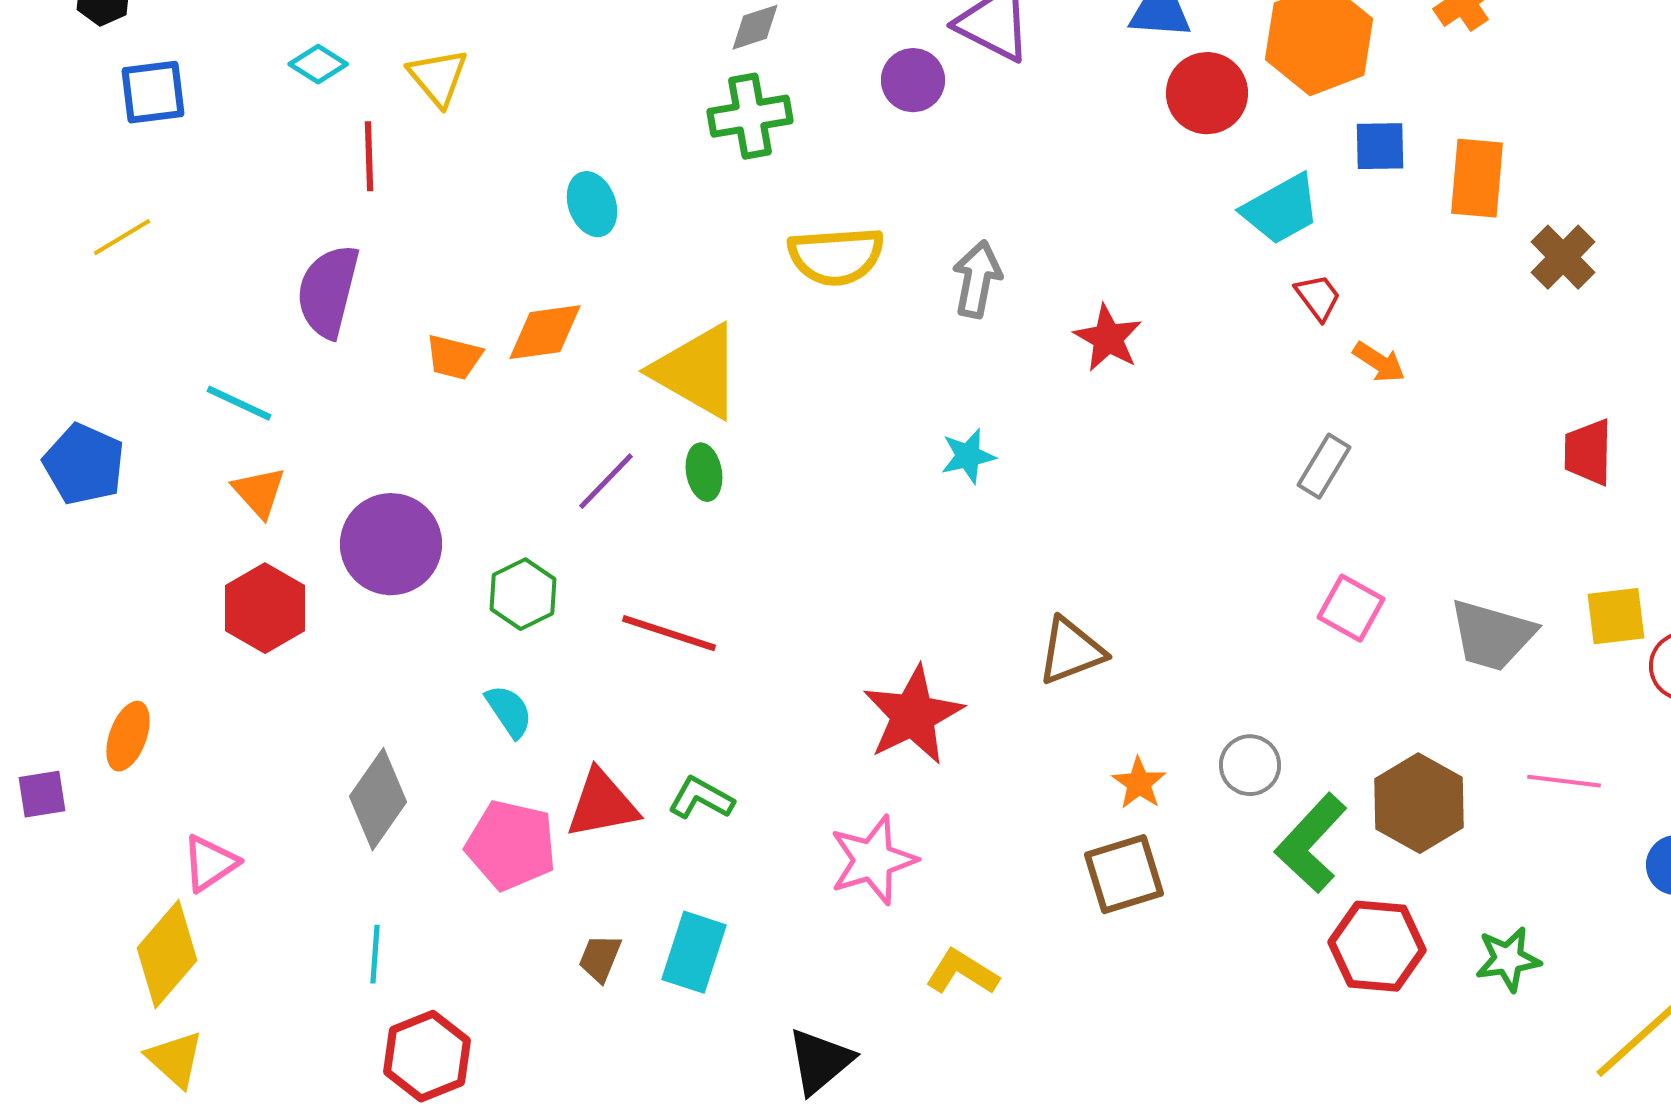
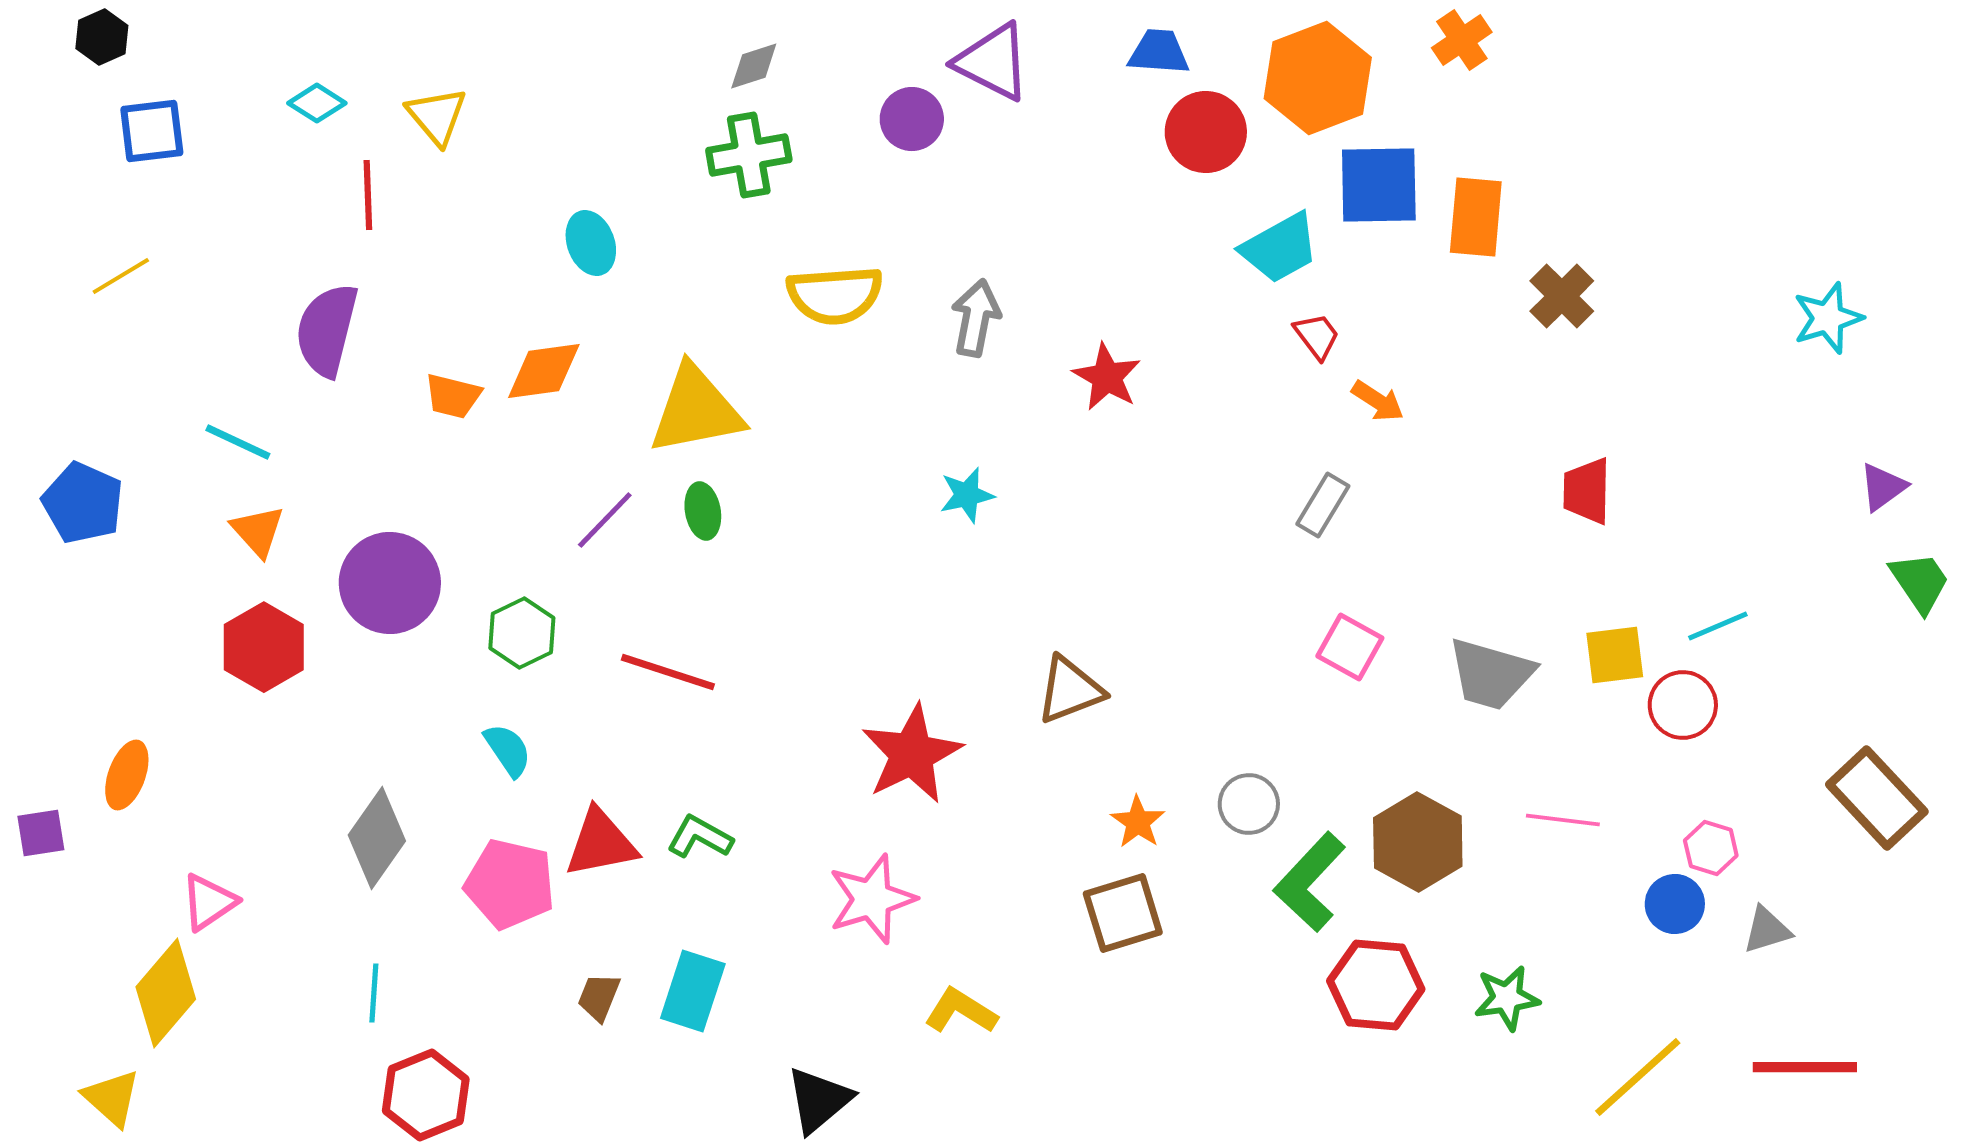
blue square: (1380, 146) -> (1379, 185), size x1.6
yellow triangle: (697, 371) -> (696, 410), turned -41
yellow triangle: (175, 1059) -> (112, 1098), moved

